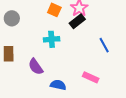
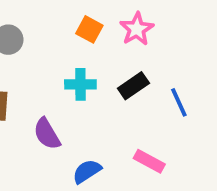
black rectangle: (77, 21) -> (133, 86), moved
blue semicircle: (58, 85) -> (87, 171), turned -49

